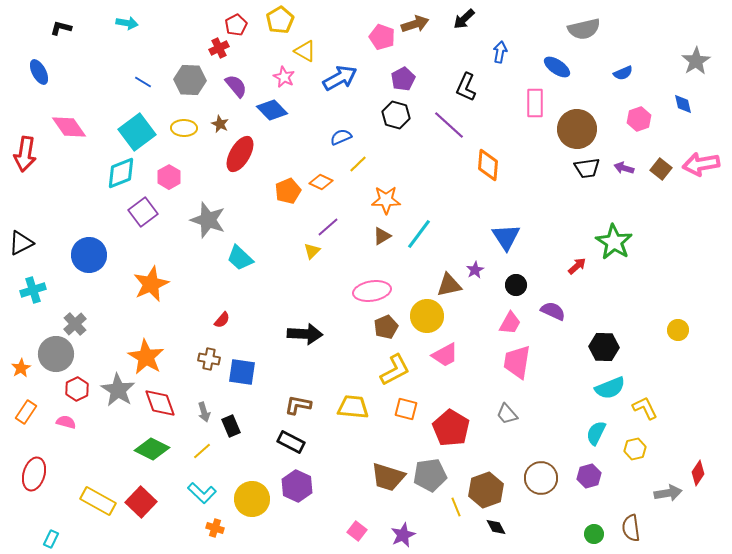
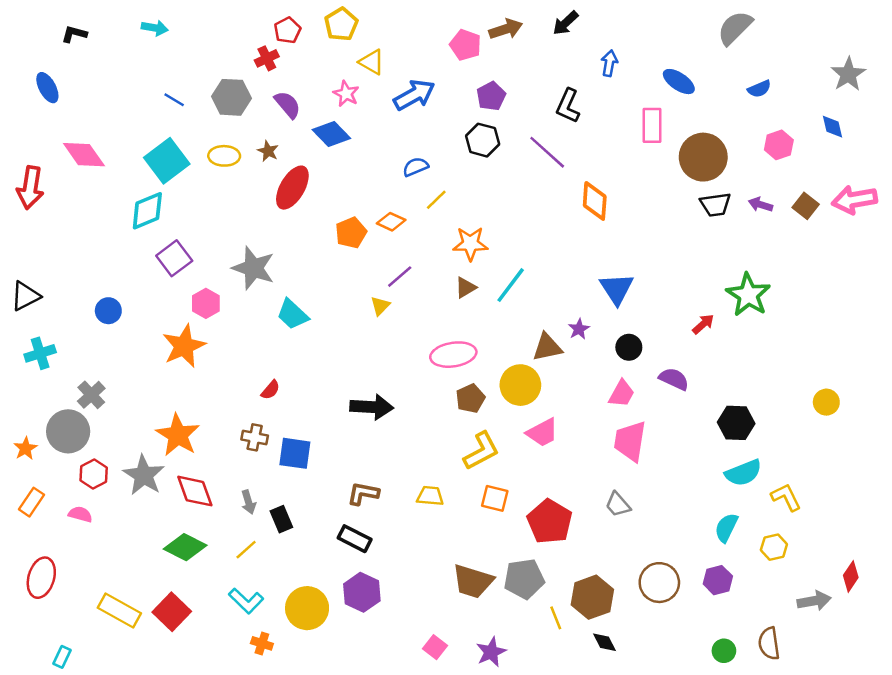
gray semicircle: (584, 29) -> (735, 28), moved, turned 148
pink hexagon: (169, 177) -> (206, 303), moved
blue circle: (89, 255) -> (108, 311), size x0.6
yellow trapezoid: (353, 407) -> (430, 496), size x0.7

